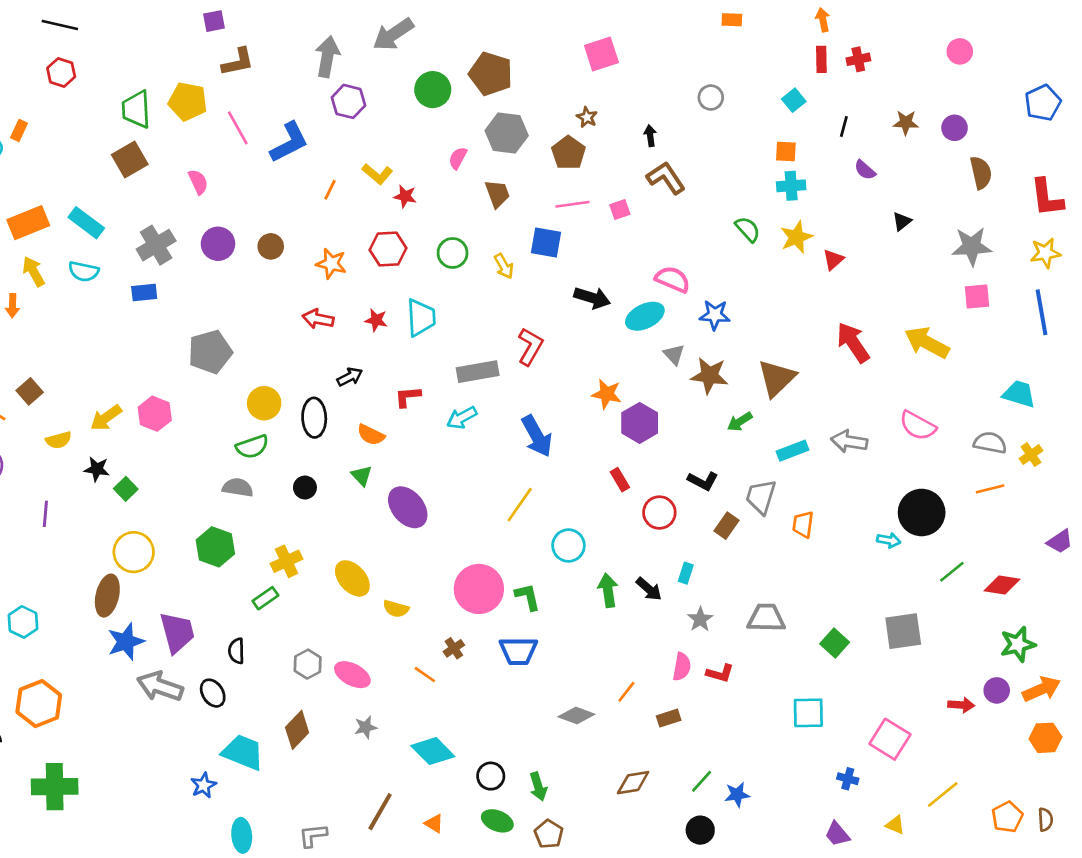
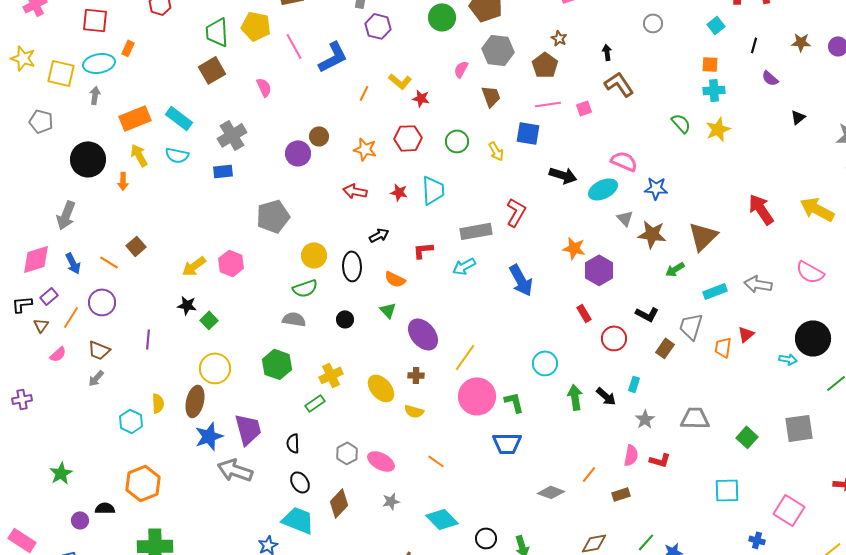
purple circle: (218, 244) -> (298, 153), moved
red triangle: (833, 260) -> (746, 334), moved
yellow semicircle: (59, 440) -> (158, 403), moved, turned -78
yellow line: (520, 505) -> (465, 357), moved
brown cross: (454, 648) -> (416, 375), moved, turned 35
black ellipse: (213, 693) -> (300, 482), moved

